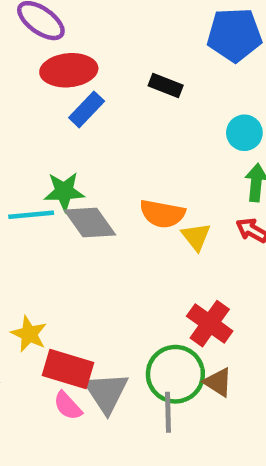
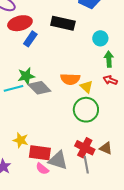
black rectangle: (166, 85) -> (63, 23), size x1.6
red cross: (210, 324) -> (85, 148), moved
green circle: (175, 374) -> (86, 110), moved
gray triangle: (106, 393) -> (58, 160), turned -30

